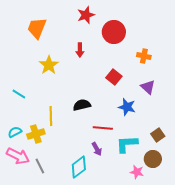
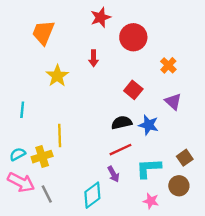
orange cross: (144, 56) -> (168, 65), turned 32
cyan line: (19, 94) -> (22, 110), turned 64
black semicircle: (82, 105) -> (122, 123), moved
red line: (103, 128) -> (120, 150), turned -30
pink star: (137, 172) -> (151, 201), moved

